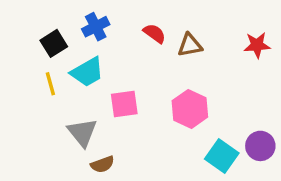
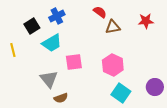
red semicircle: (155, 33) -> (100, 12), moved
red star: (257, 45) -> (146, 21), moved
yellow line: (50, 84) -> (13, 50), moved
cyan square: (222, 156) -> (121, 93), moved

